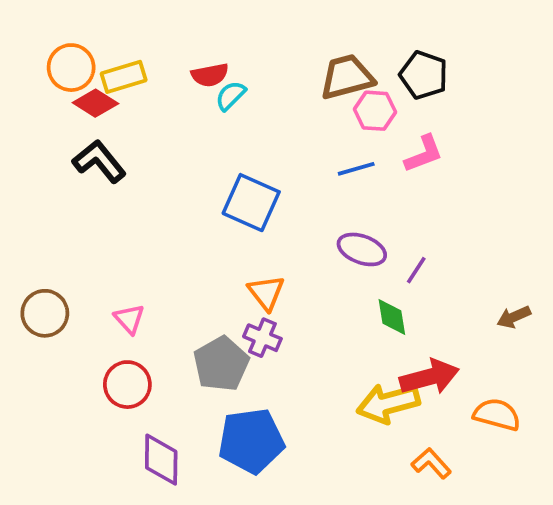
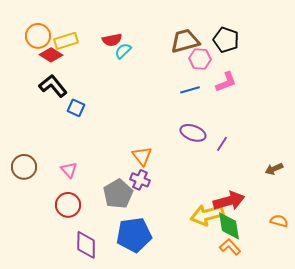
blue square: (251, 203) -> (76, 108), moved, size x0.6
green diamond: (392, 317) -> (229, 226), moved, size x1.4
orange semicircle: (497, 415) -> (279, 221), moved, size x0.7

